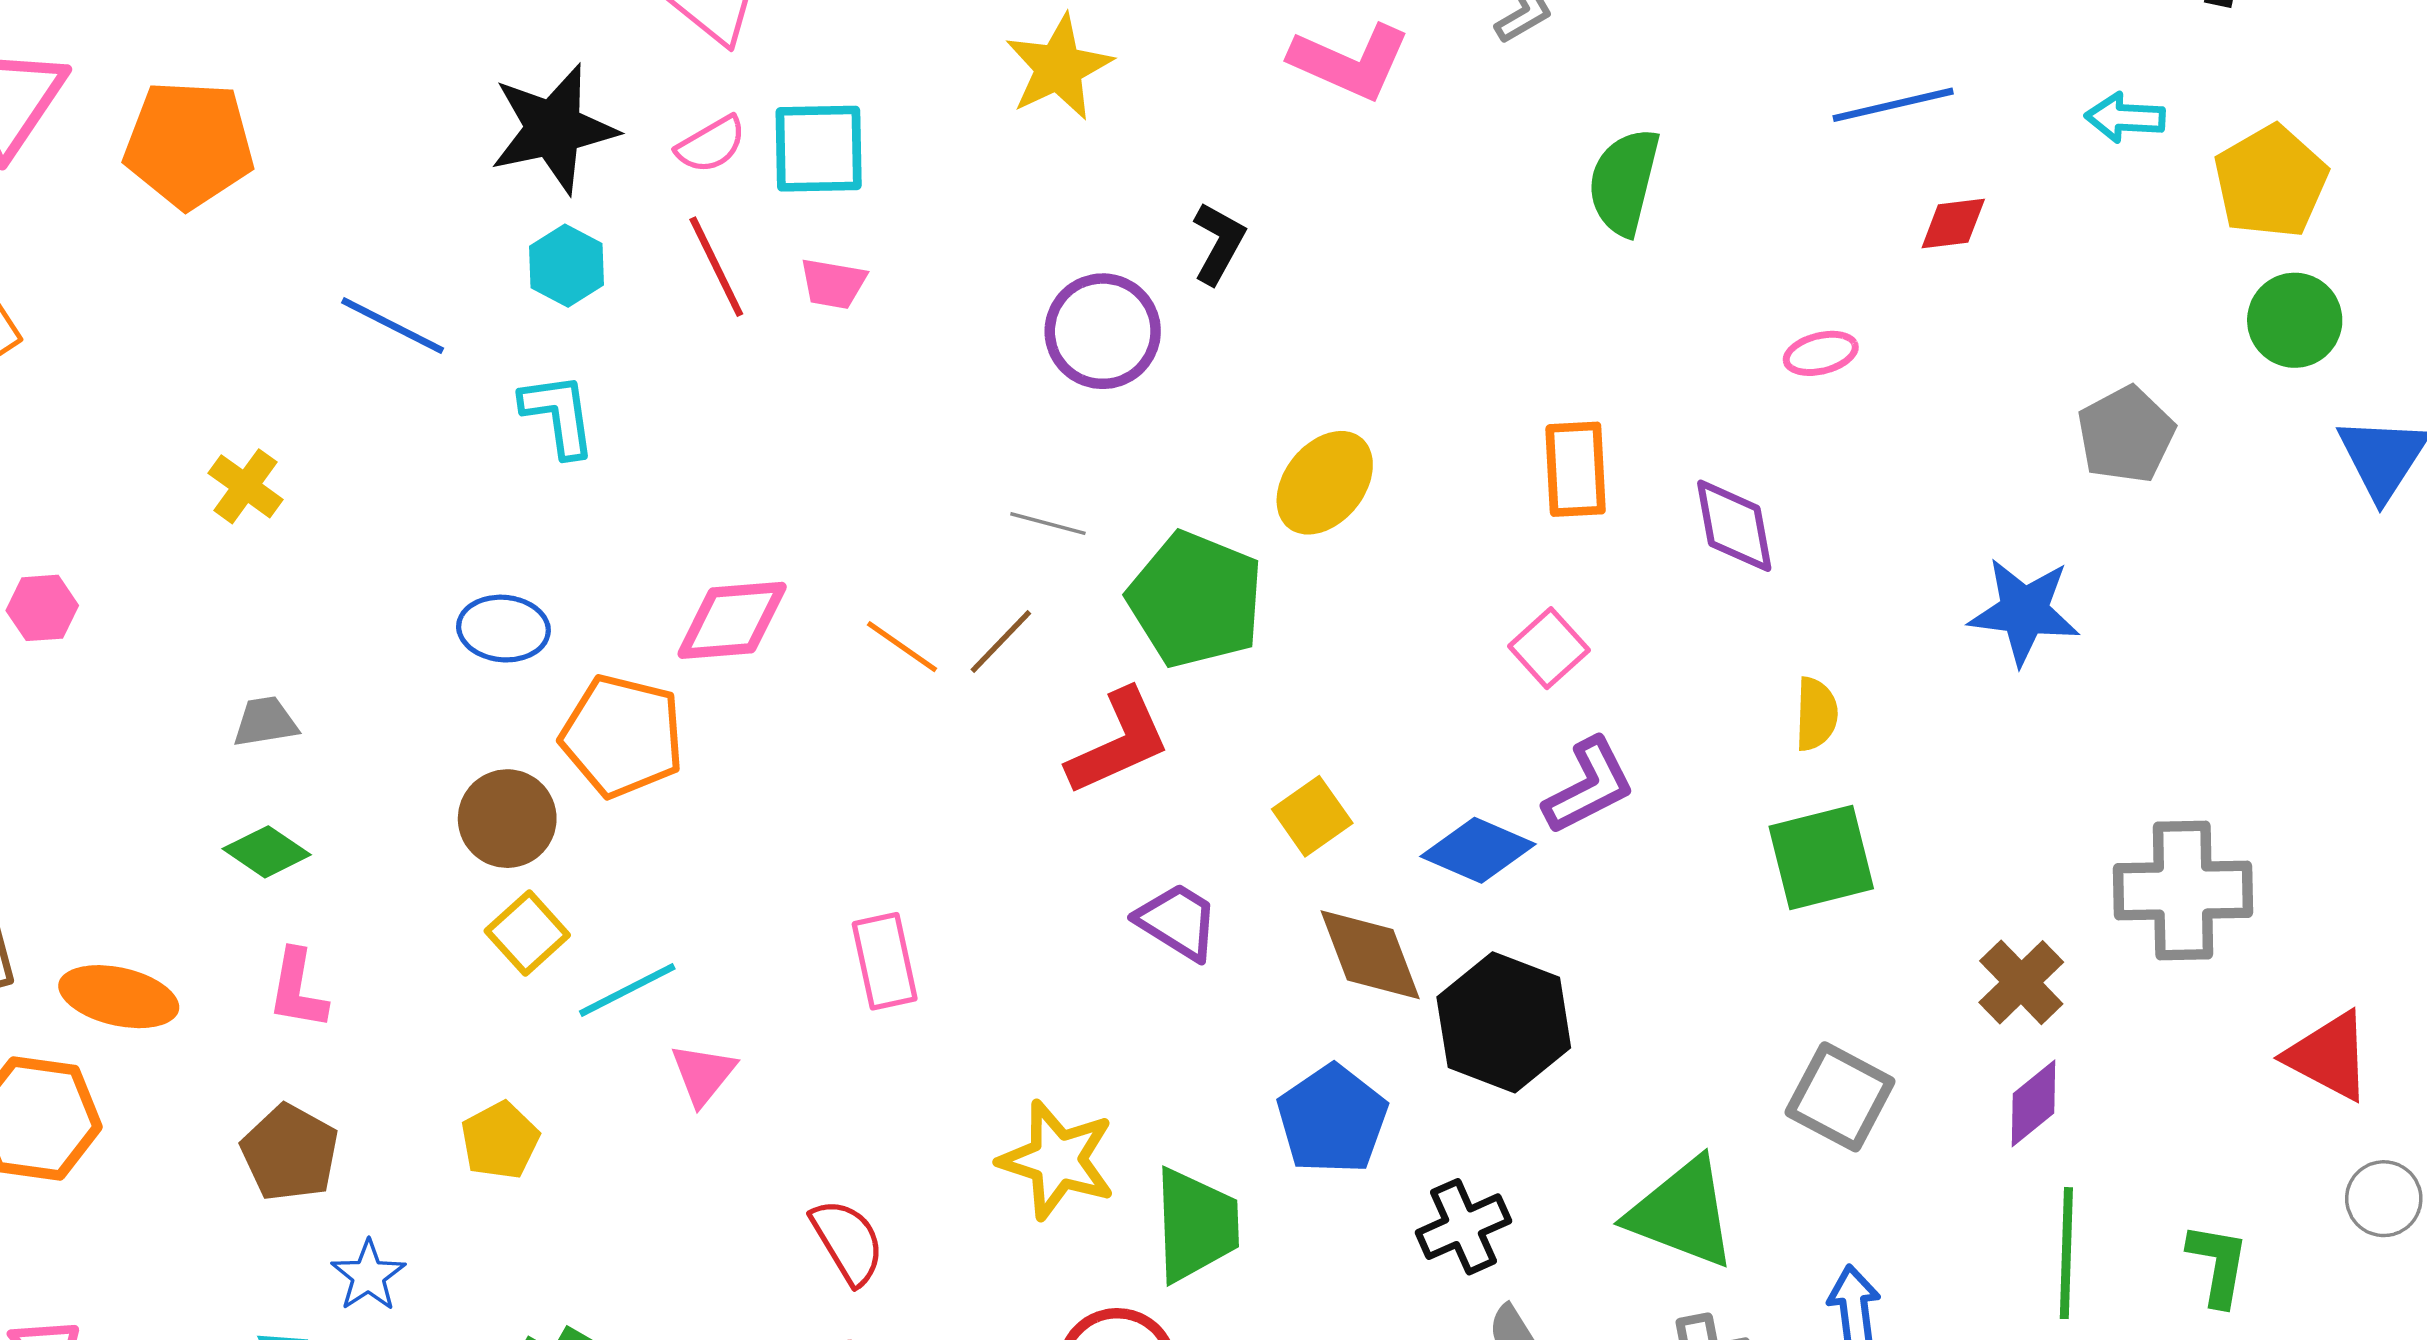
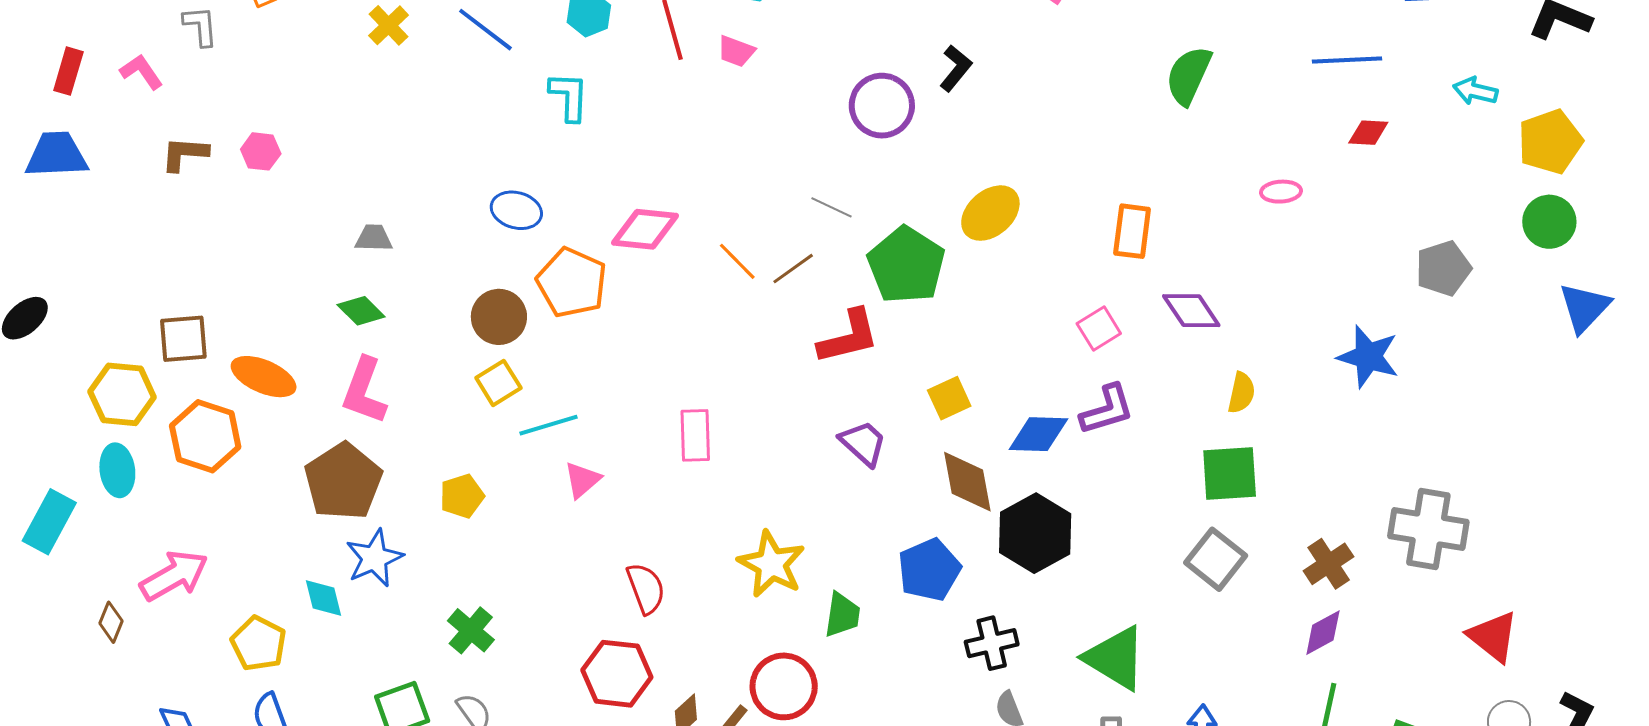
yellow cross: (246, 486) -> (389, 25), moved
purple diamond: (1734, 526) -> (1191, 311), moved, turned -34
blue diamond: (1478, 850) -> (1038, 434), turned -32
pink L-shape: (298, 989) -> (364, 391), size x1.4
gray square: (1840, 1097) -> (1216, 559), moved
brown pentagon: (290, 1153) -> (343, 481), size x1.4
green trapezoid: (1196, 1225) -> (842, 615), size x0.7
blue star: (368, 1276) -> (374, 558), size x1.4

